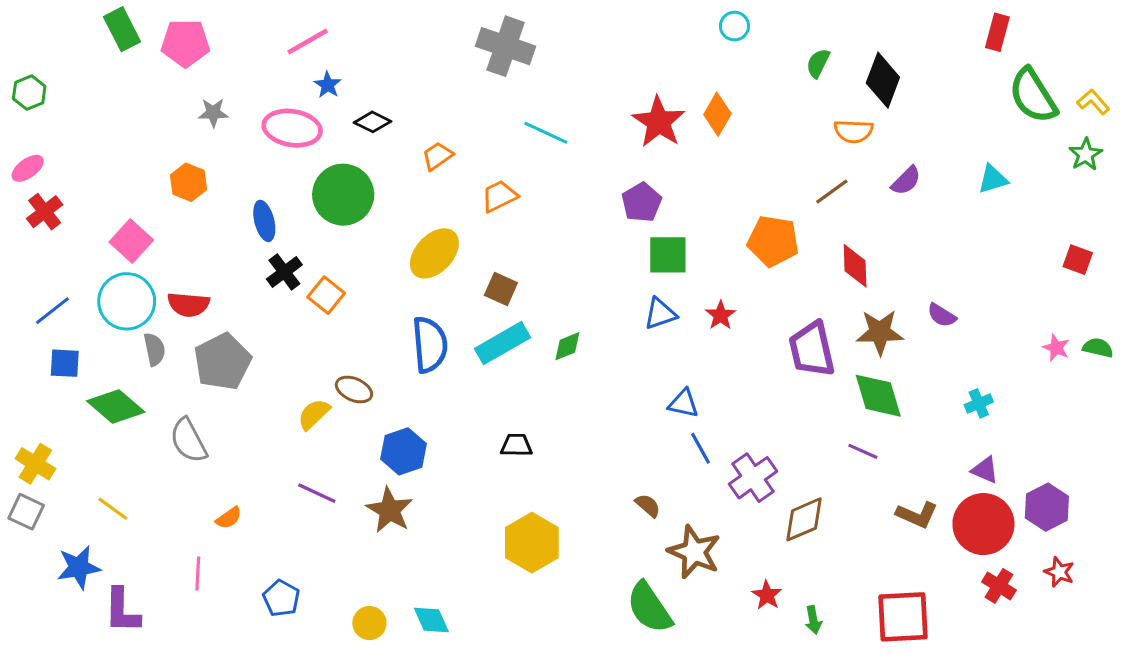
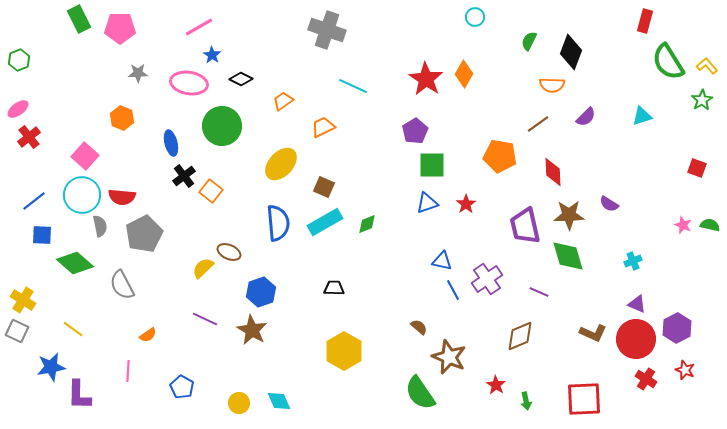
purple line: (863, 451) -> (539, 292), moved
purple cross: (753, 478) -> (487, 279), moved

